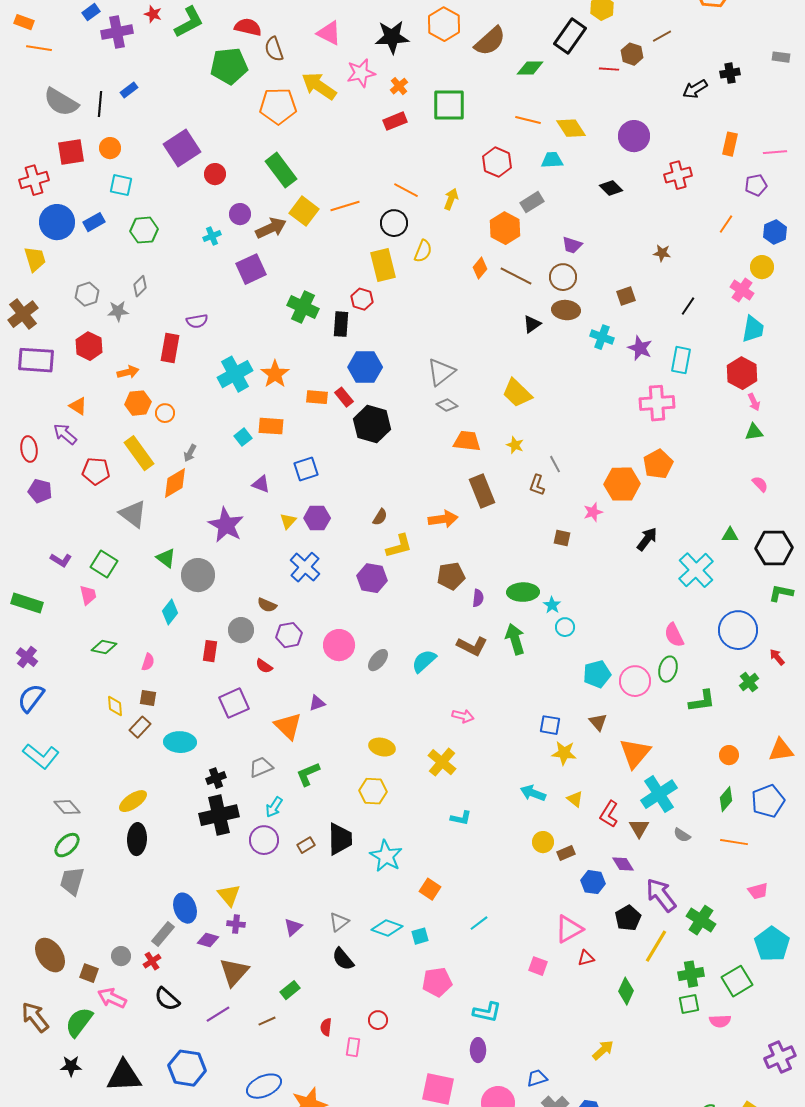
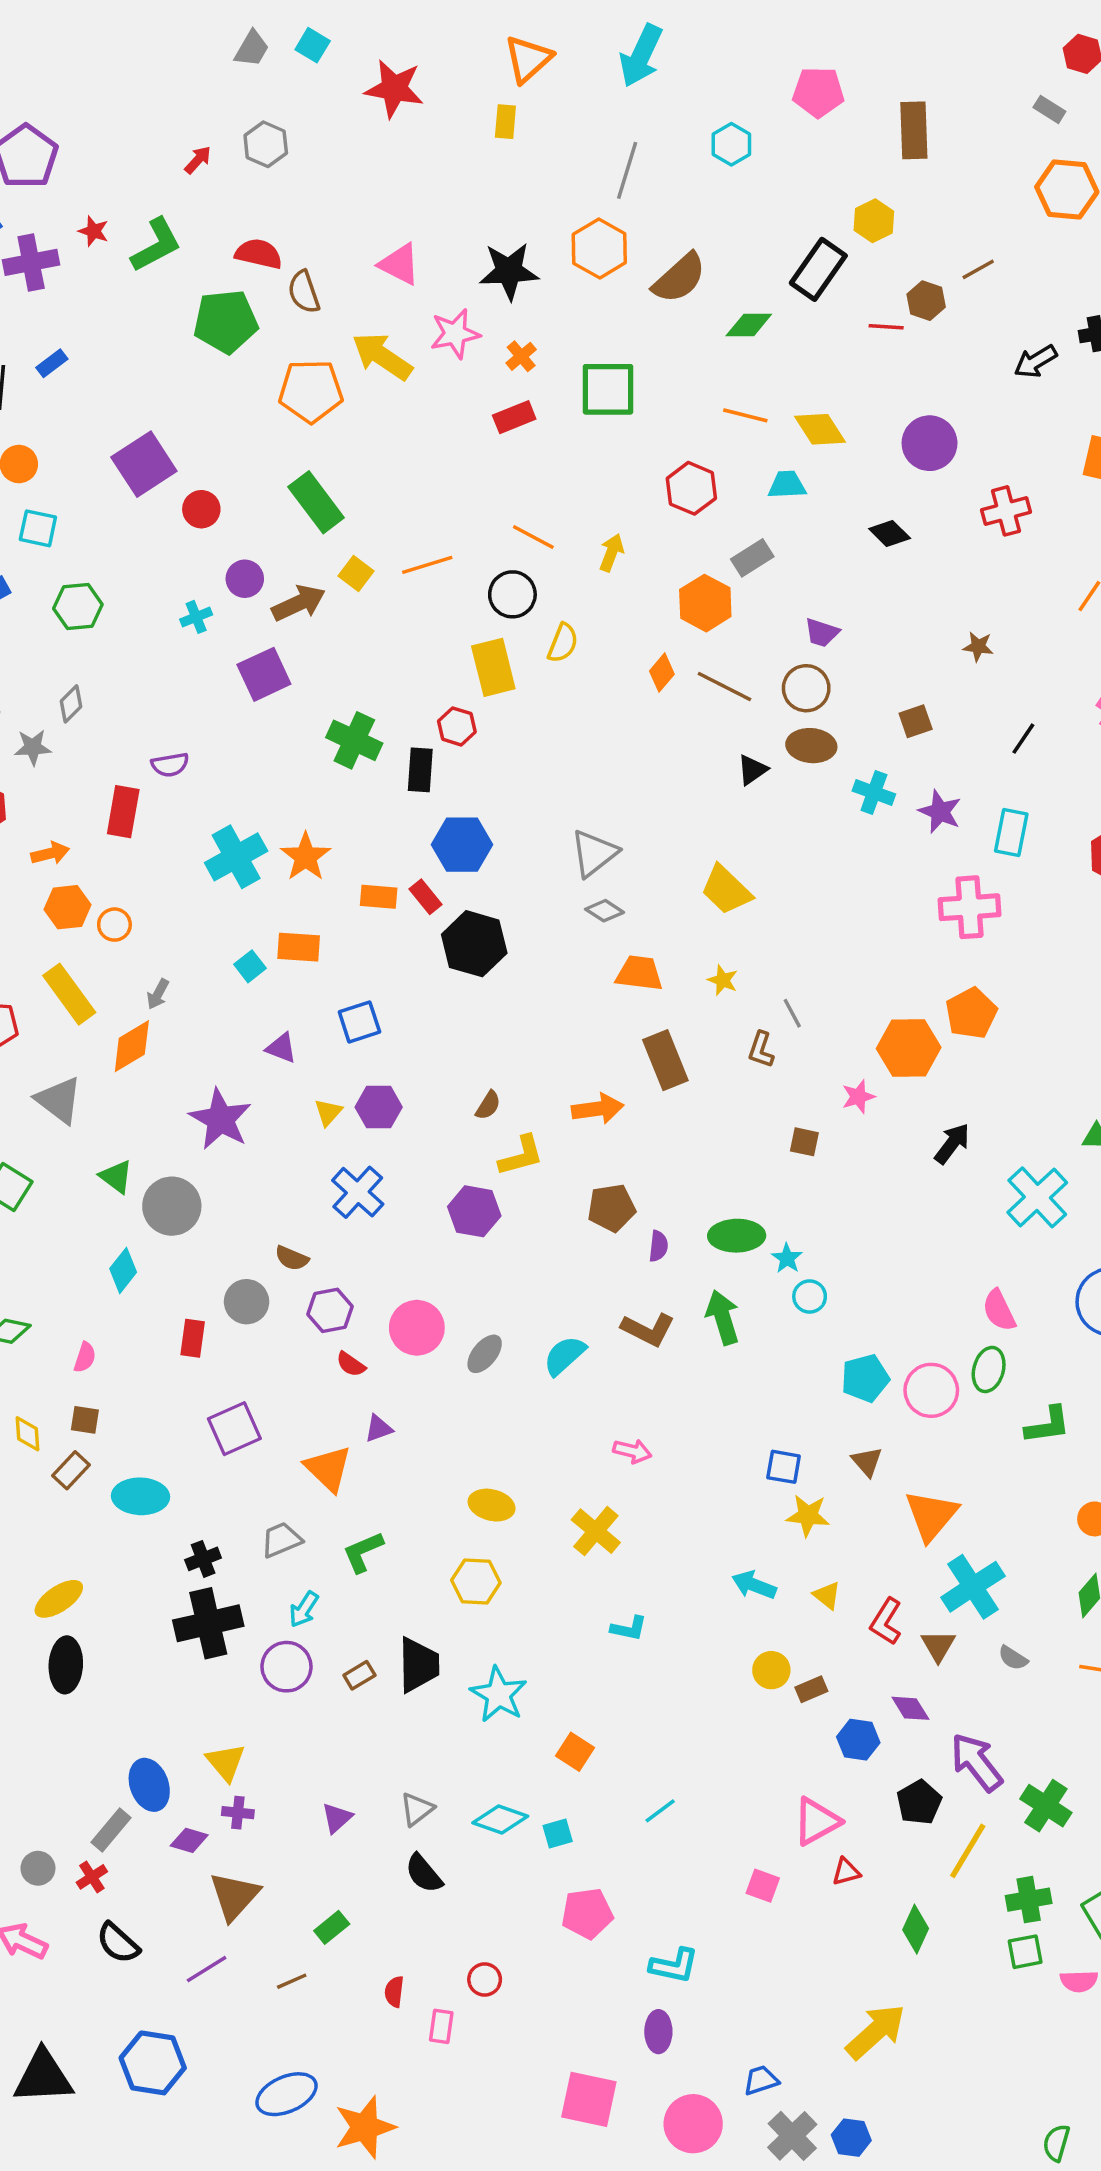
yellow square: (304, 211) -> (356, 574), size x0.7
red semicircle: (264, 666) -> (351, 1364), moved
yellow arrow: (603, 1050) -> (876, 2032), size x1.6

